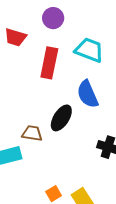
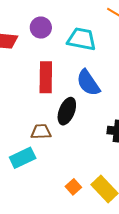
purple circle: (53, 18) -> (41, 28), moved
red rectangle: (49, 63) -> (46, 77), moved

